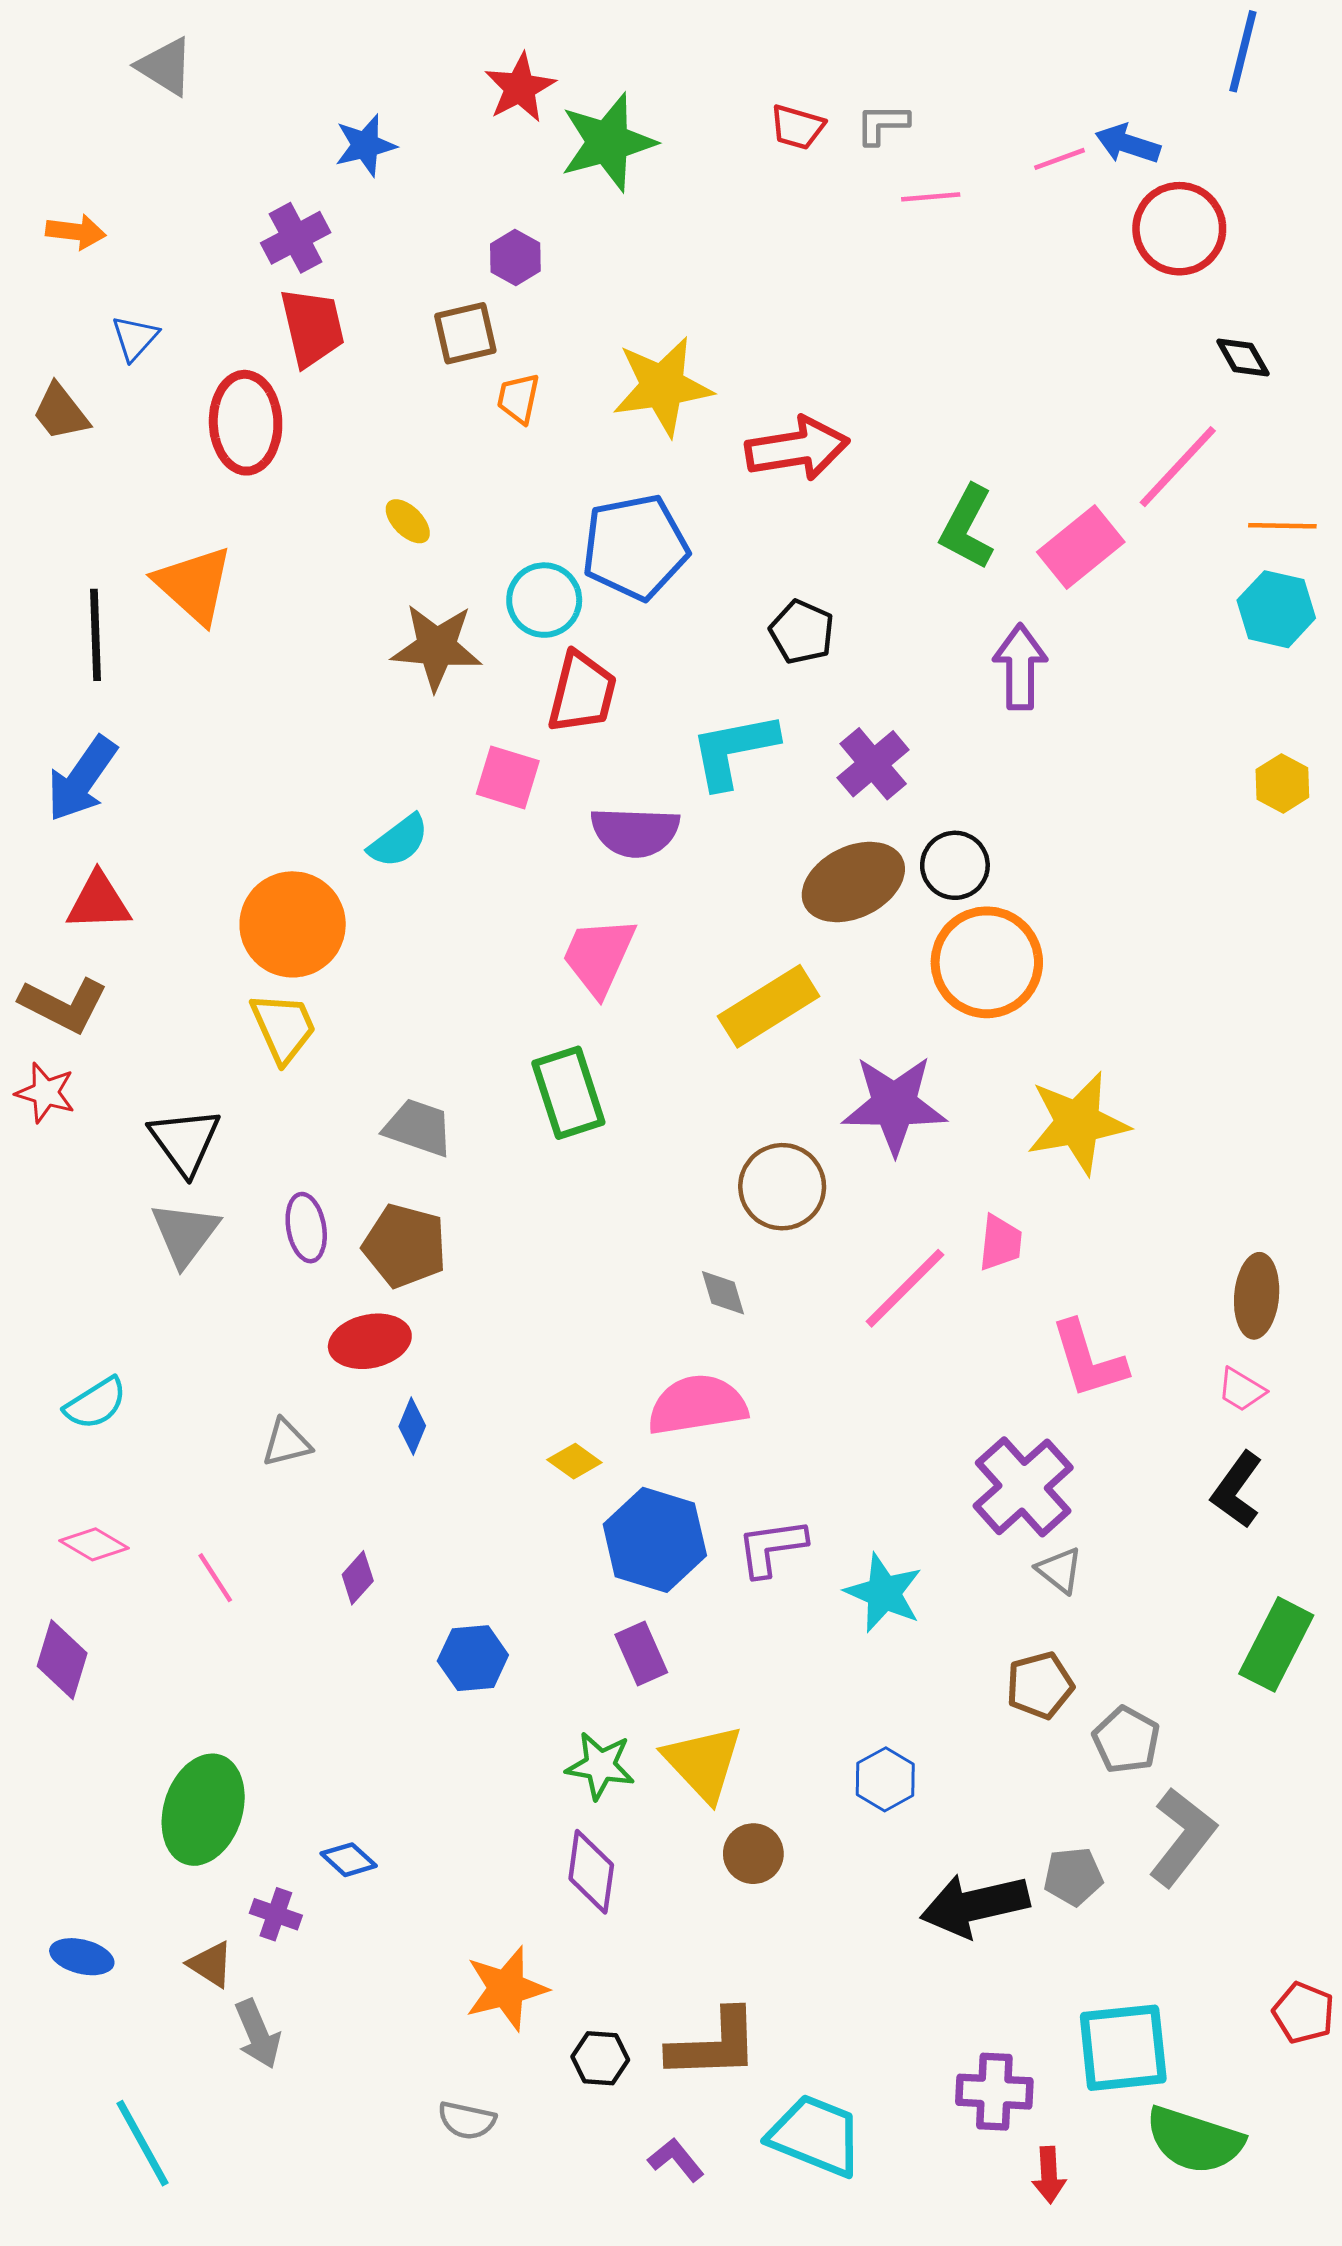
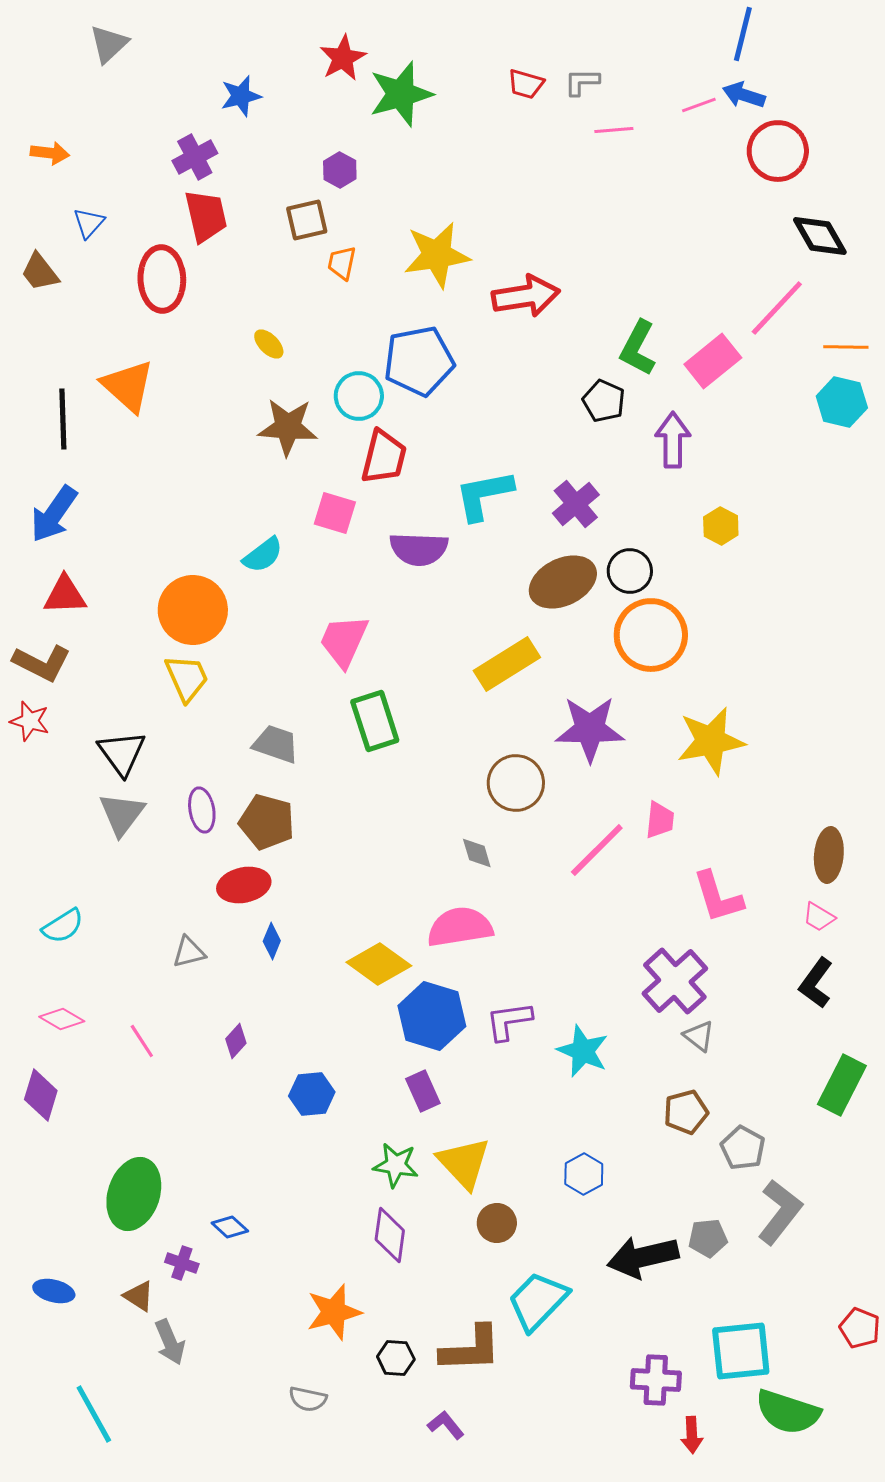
blue line: (1243, 51) -> (743, 34), moved
gray triangle: (165, 66) -> (109, 44), turned 45
black diamond: (1243, 358) -> (820, 236), size x1.5
black pentagon: (802, 632) -> (604, 401), moved
yellow hexagon: (1282, 783) -> (721, 526), moved
pink trapezoid: (599, 956) -> (344, 641), moved
yellow diamond: (574, 1461) -> (379, 964), size x1.8
cyan trapezoid: (816, 2136) -> (538, 1301), moved, turned -68

